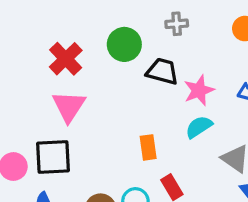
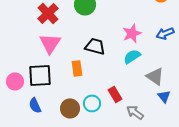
black trapezoid: (162, 71) -> (95, 46), moved
orange rectangle: (148, 147) -> (77, 68), moved

